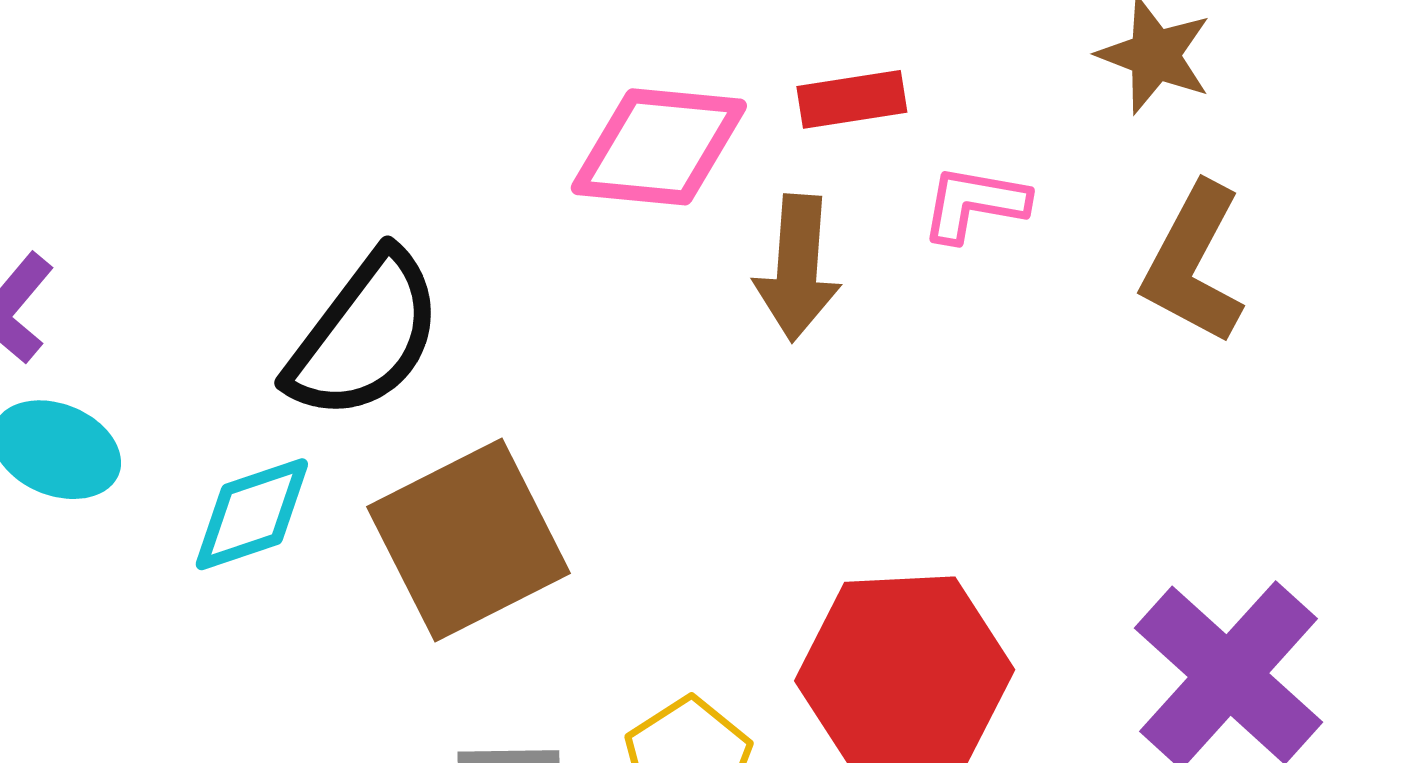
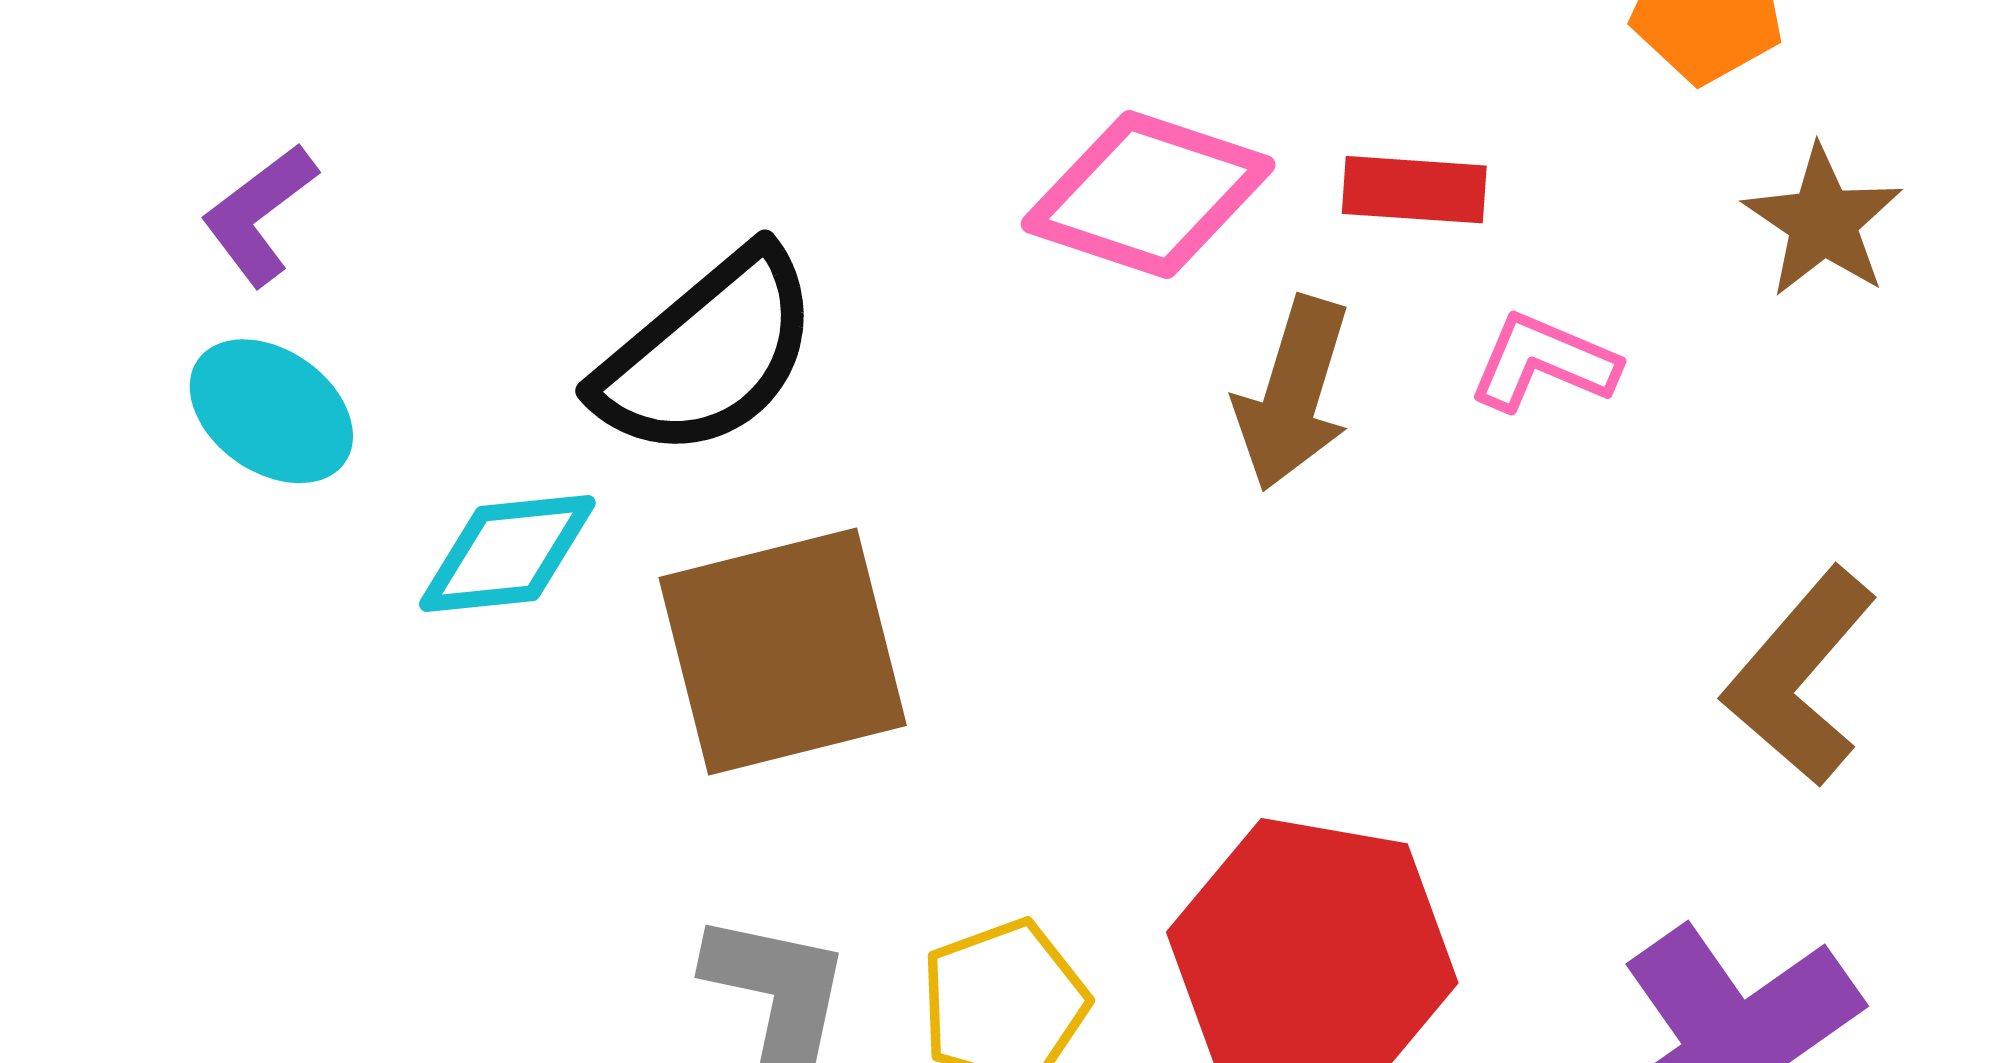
brown L-shape: (1193, 264) -> (1800, 677), moved

